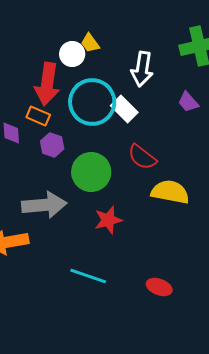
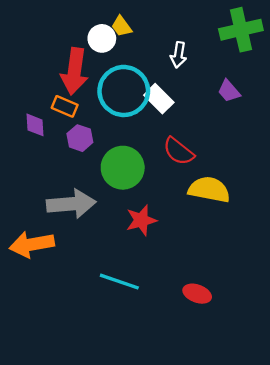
white arrow: (142, 69) -> (179, 55), size x0.7

